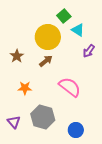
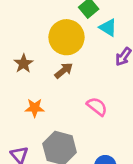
pink semicircle: (70, 87) -> (97, 107), size x0.7

